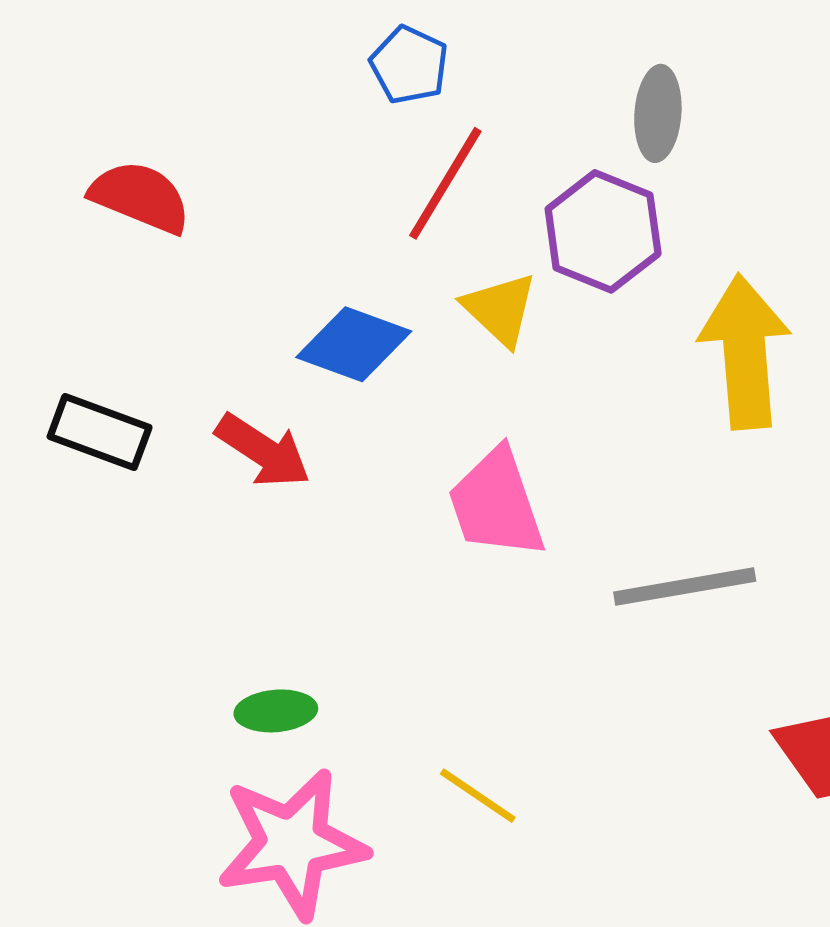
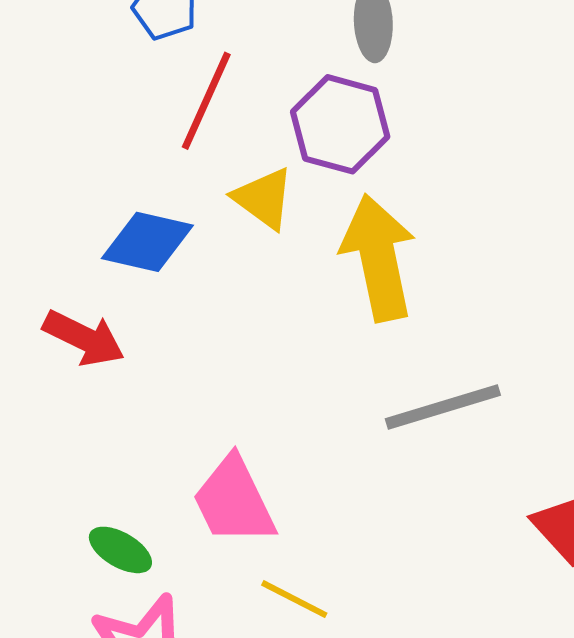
yellow arrow: (745, 352) -> (378, 258), moved
pink trapezoid: (496, 504) -> (234, 501), moved
green ellipse: (276, 711) -> (120, 550), turned 42

